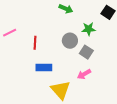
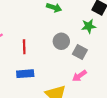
green star: (89, 29) -> (89, 26), moved
blue rectangle: (44, 68) -> (25, 74), moved

